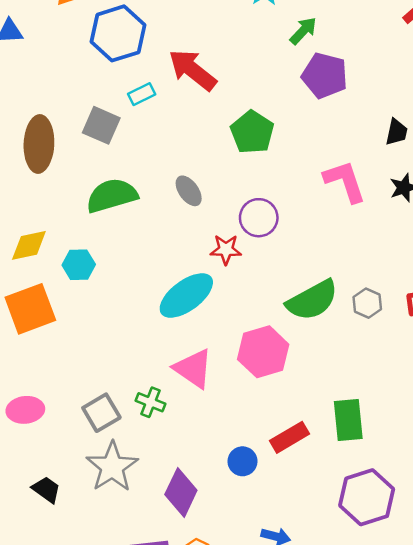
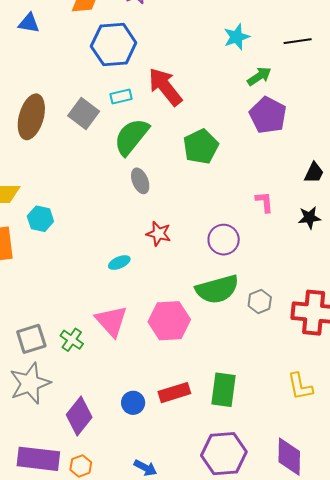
pink L-shape: (345, 181) -> (264, 202), size x0.6
green semicircle: (112, 196) -> (131, 137), moved, turned -48
purple circle: (259, 218) -> (224, 240), moved
cyan ellipse: (186, 296) -> (119, 263), size x0.5

